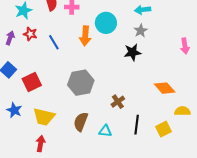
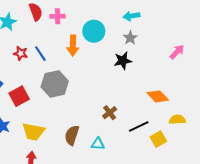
red star: (30, 34) -> (21, 53), moved
pink arrow: (185, 46) -> (177, 52), turned -126
gray hexagon: (81, 83) -> (55, 84), moved
black line: (137, 125) -> (139, 126), moved, turned 60

